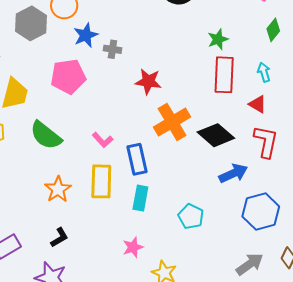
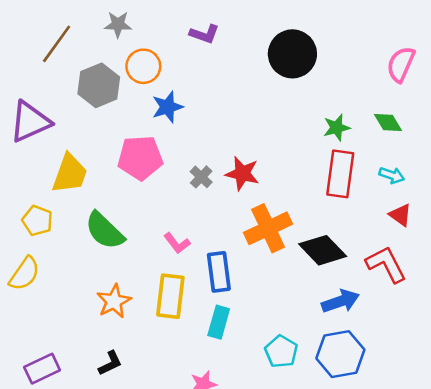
green diamond: (273, 30) -> (388, 123), moved, turned -75
gray cross: (112, 49) -> (201, 177), moved, turned 30
cyan arrow: (264, 72) -> (392, 175), turned 120
red triangle: (258, 104) -> (400, 215), moved
red L-shape: (266, 142) -> (386, 264), turned -44
blue hexagon: (261, 212) -> (340, 354), moved

